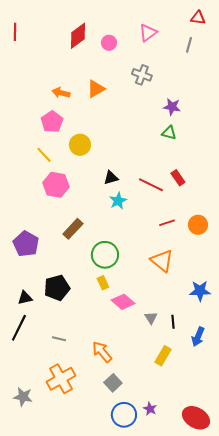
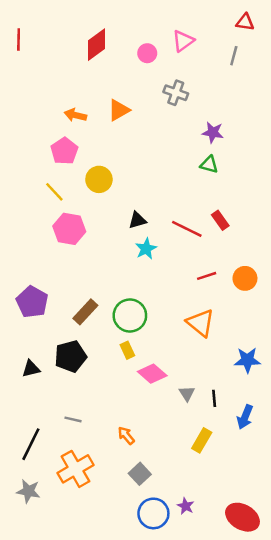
pink circle: (109, 43) -> (147, 53), moved
brown rectangle: (73, 229) -> (85, 312), moved
black line: (19, 328) -> (31, 444), moved
orange arrow: (102, 352) -> (126, 436), size x0.7

